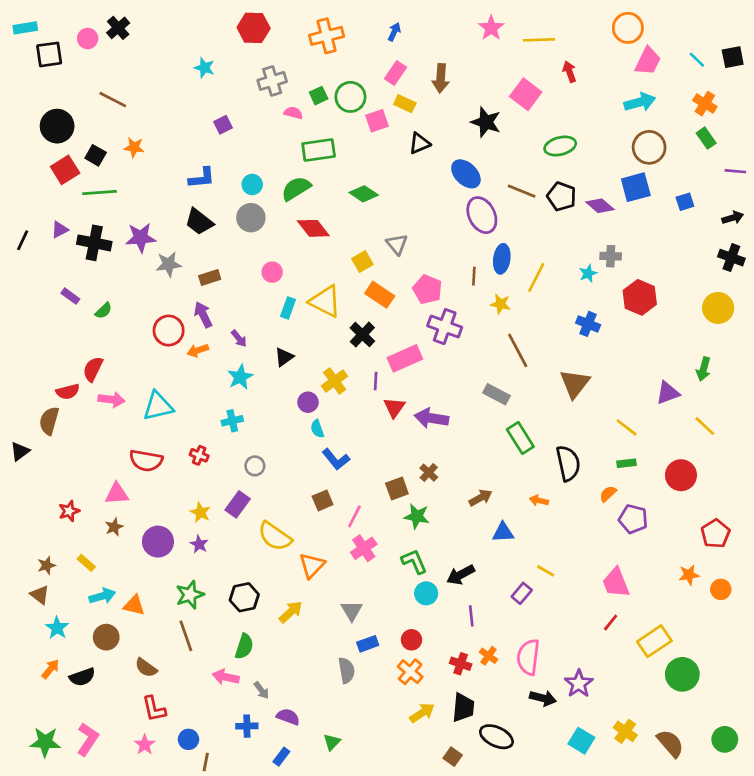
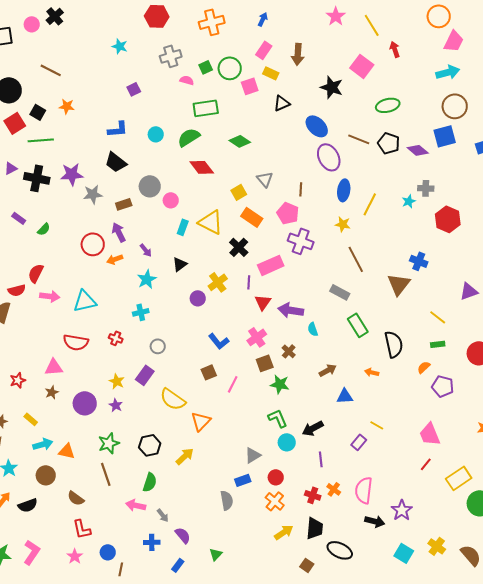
yellow line: (539, 40) -> (372, 25), turned 60
gray circle: (251, 218) -> (150, 186), moved
brown line: (474, 276) -> (301, 189), moved
blue cross: (588, 324) -> (419, 261), moved
cyan semicircle: (317, 429) -> (313, 329), moved
pink cross: (364, 548) -> (257, 337), moved
gray triangle: (352, 611) -> (253, 455), moved, turned 30
purple semicircle: (288, 717) -> (183, 535), turned 30

